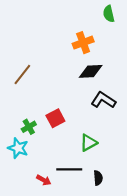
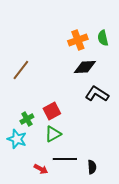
green semicircle: (109, 14) -> (103, 38), moved
green triangle: (88, 143) -> (53, 134), moved

